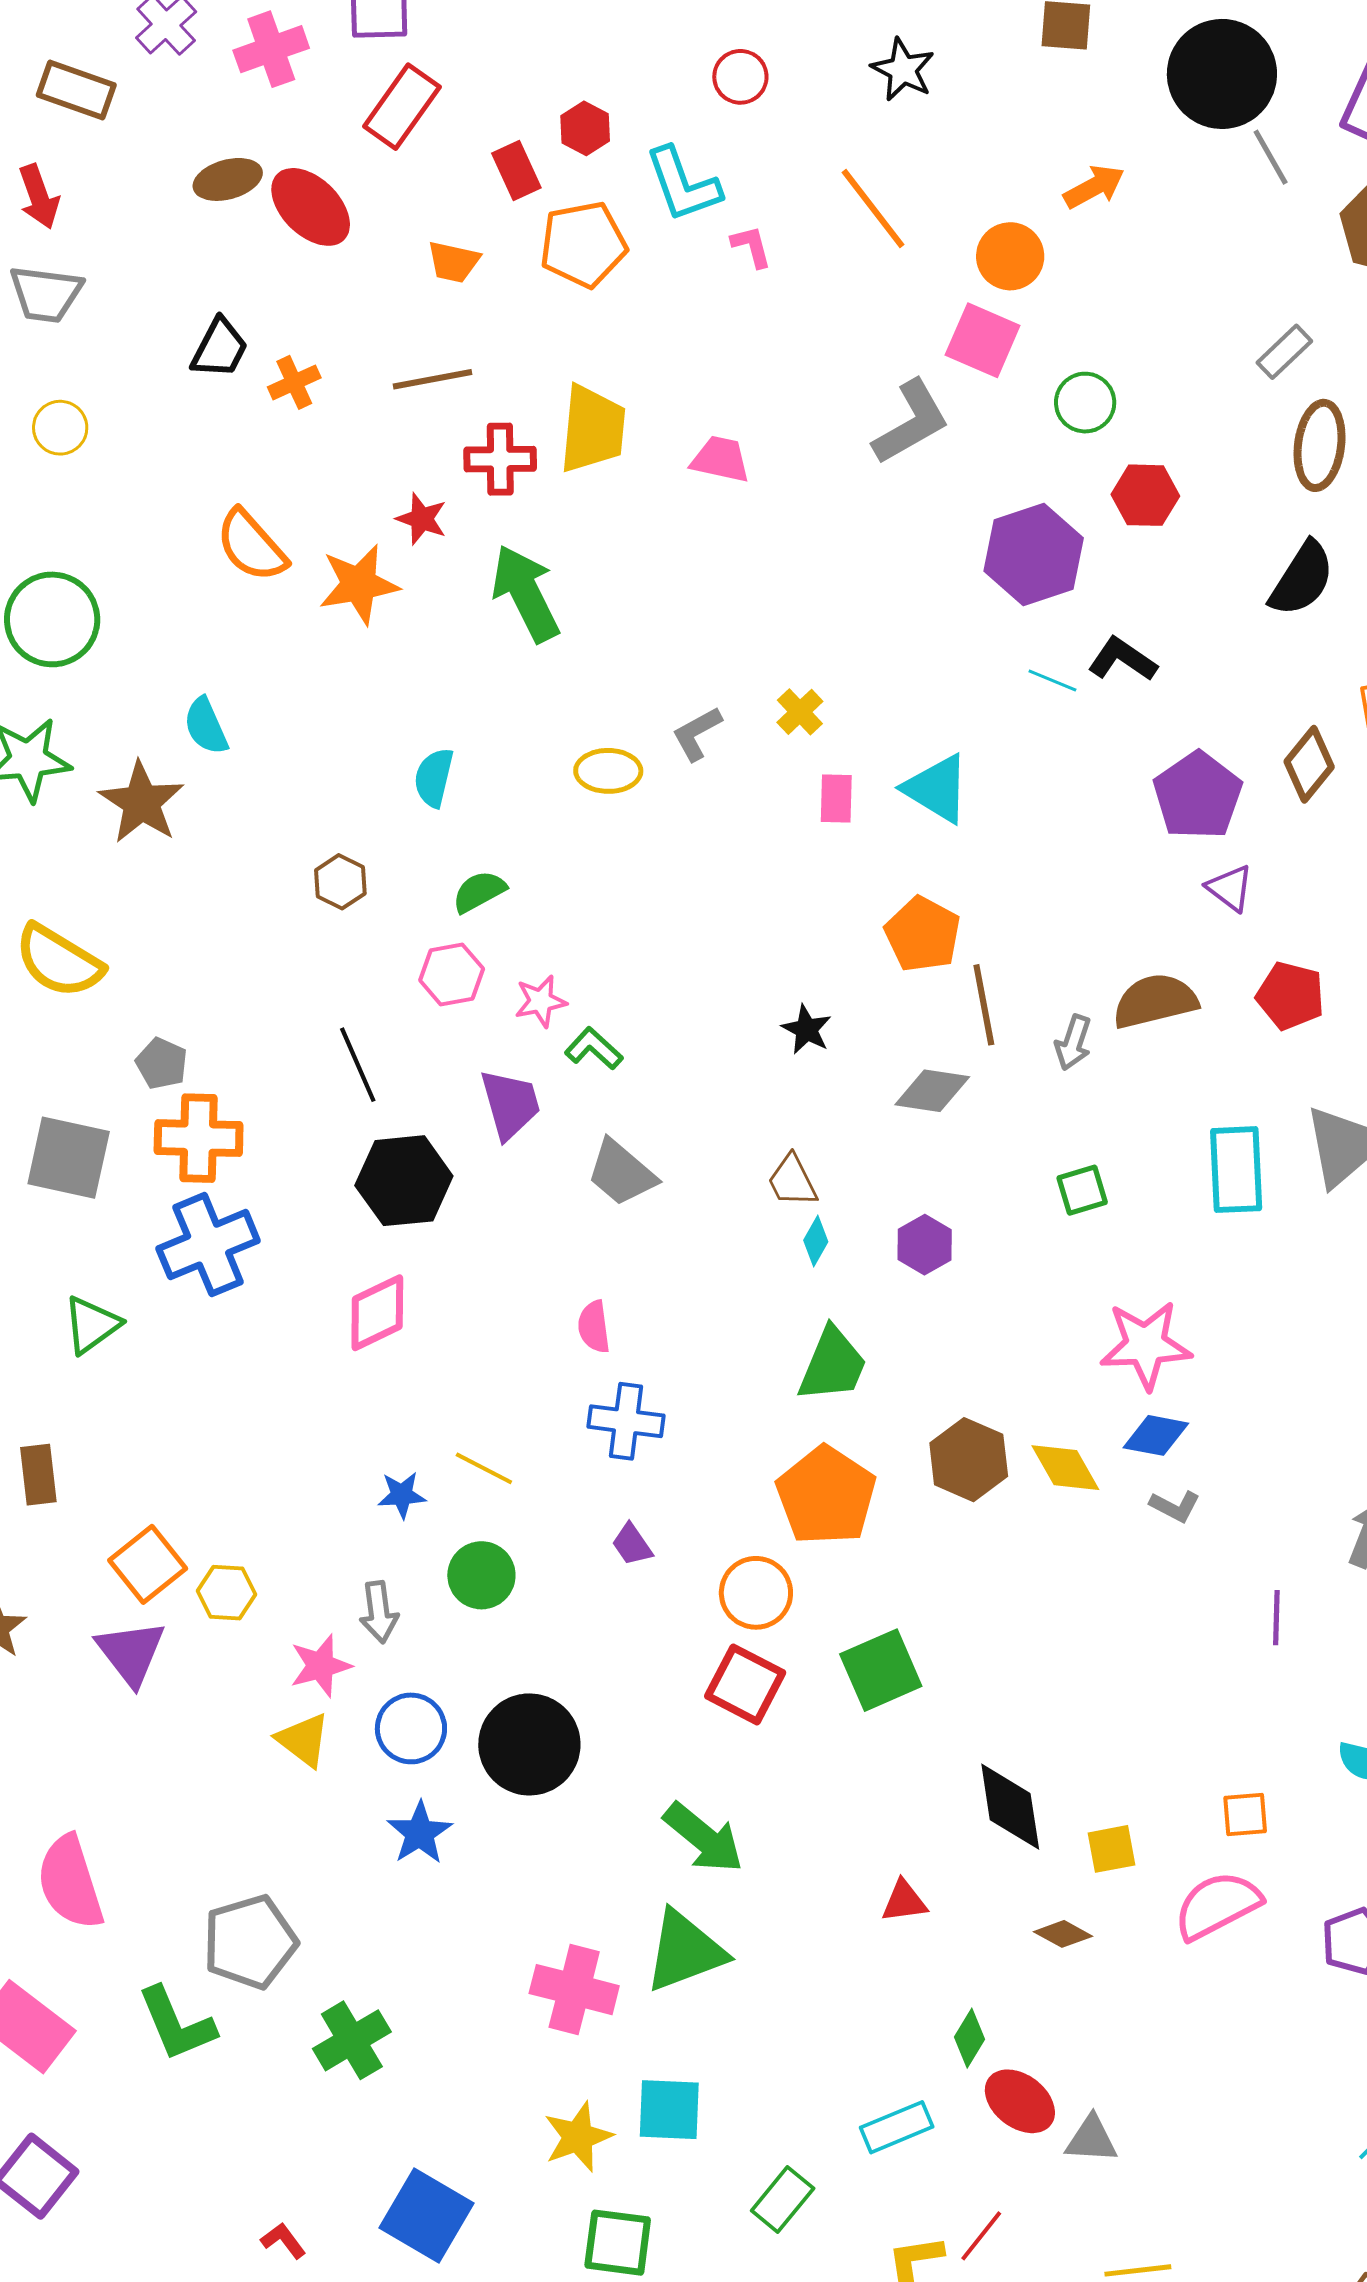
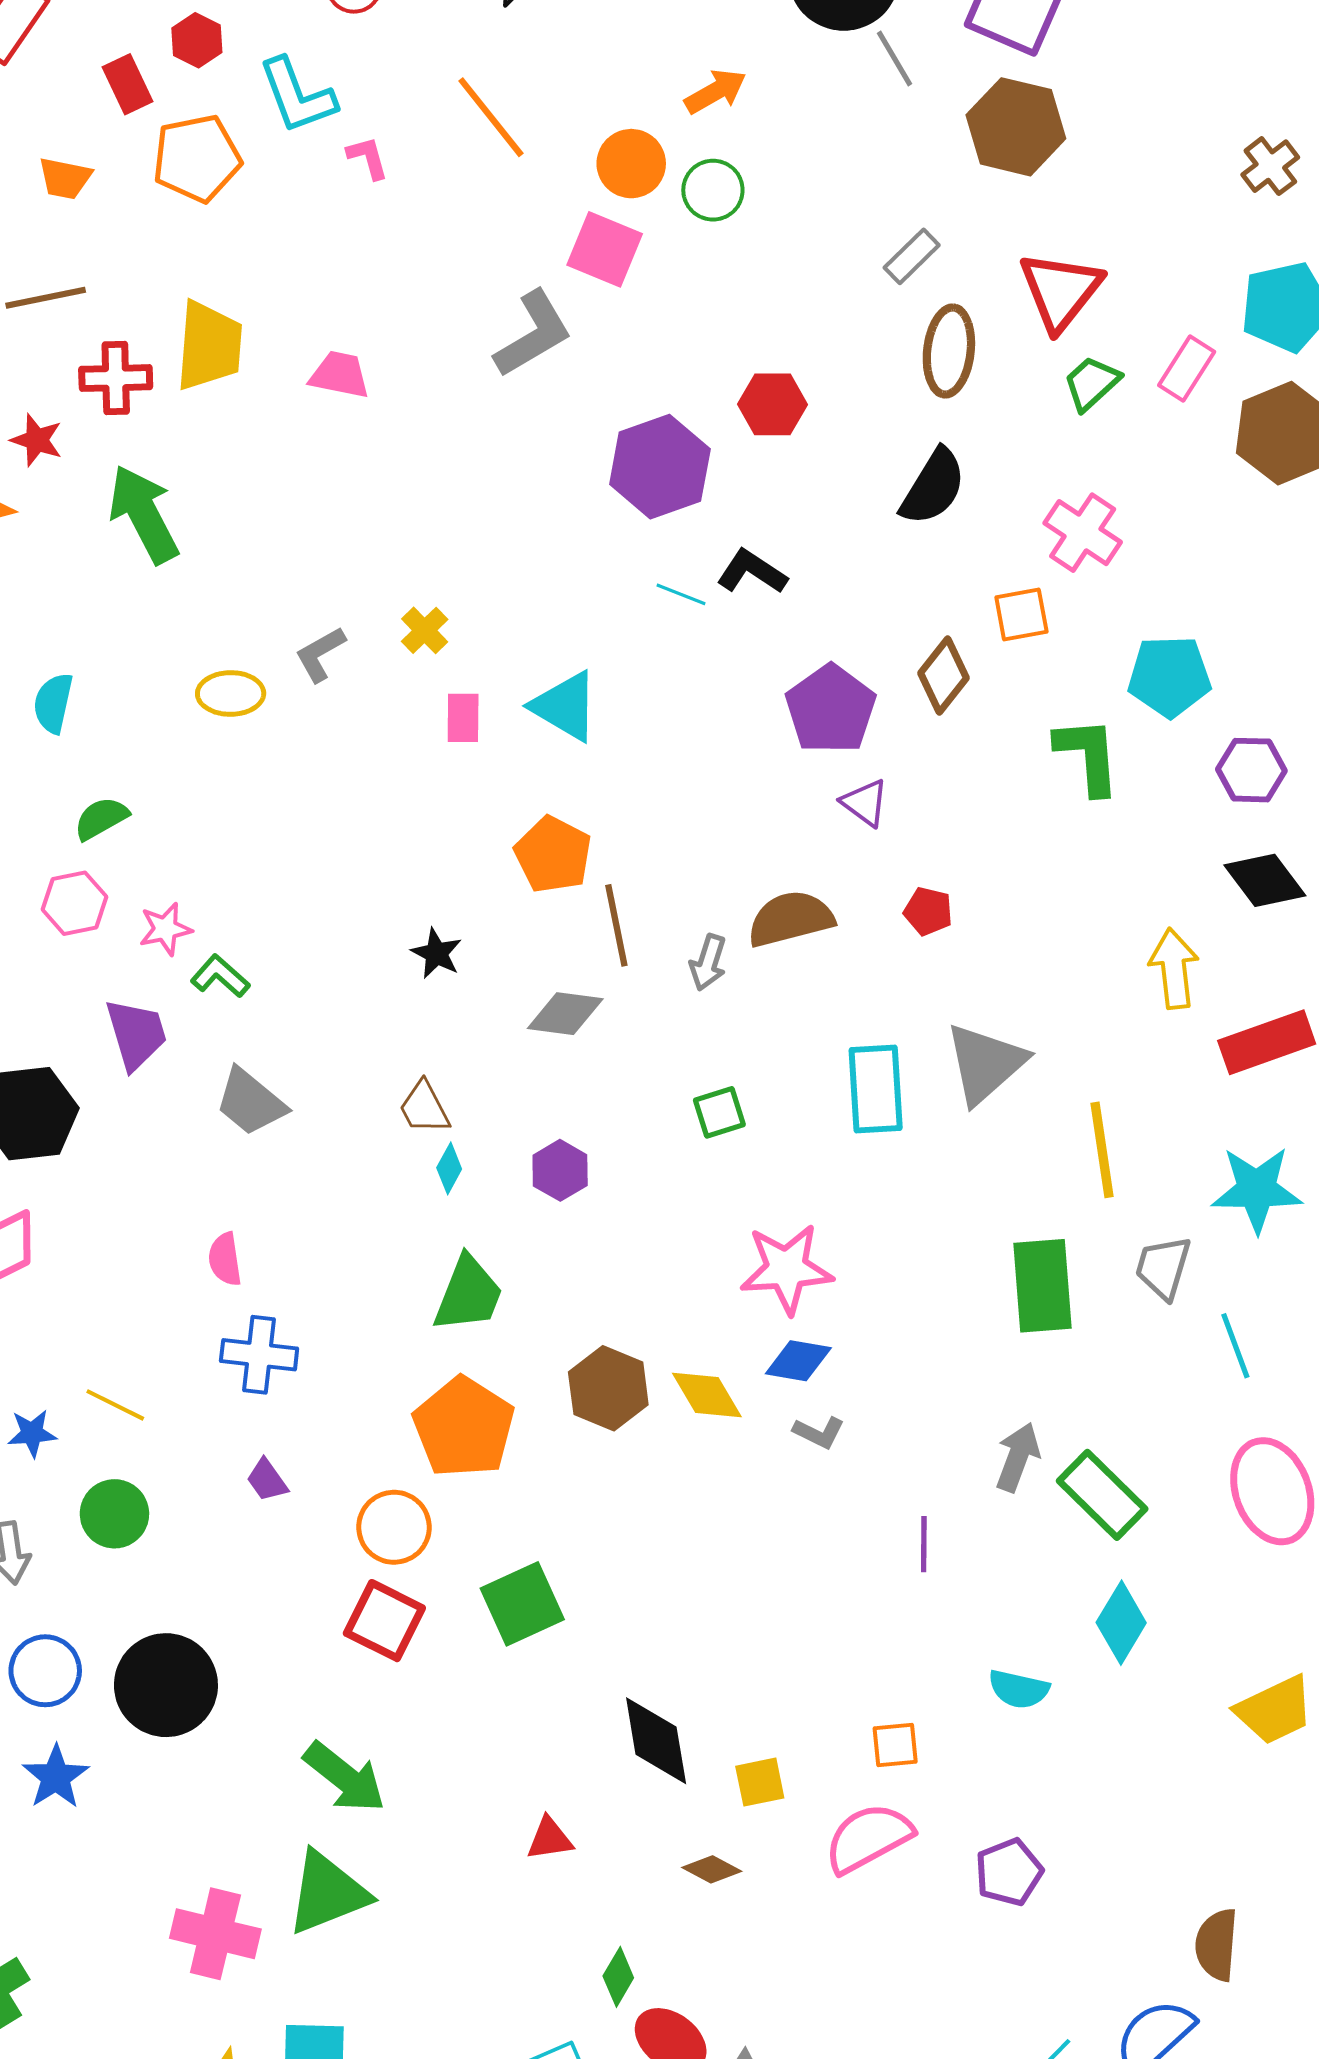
green circle: (1085, 403) -> (713, 190), moved
red pentagon: (1290, 996) -> (928, 911), size x0.7

